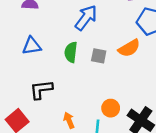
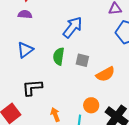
blue triangle: (32, 46) -> (25, 50), turned -30
orange semicircle: (129, 48) -> (105, 74), moved

